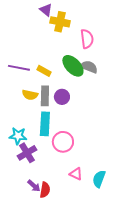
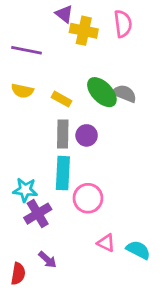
pink semicircle: (87, 39) -> (123, 24), moved
purple line: (19, 68) -> (27, 50), moved
yellow semicircle: (30, 95) -> (22, 91), moved
cyan semicircle: (99, 179) -> (138, 250), turned 96
red semicircle: (45, 190) -> (18, 274), moved

